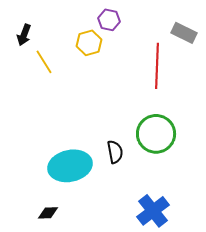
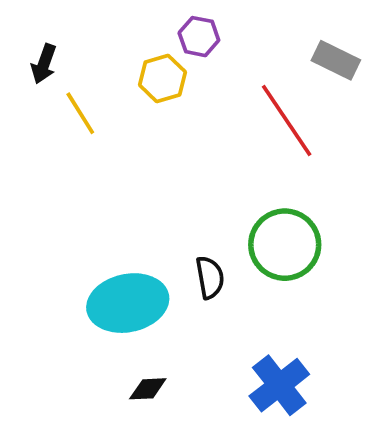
red line: (157, 66) -> (287, 120), turned -36
black diamond: (48, 213) -> (148, 389), moved

